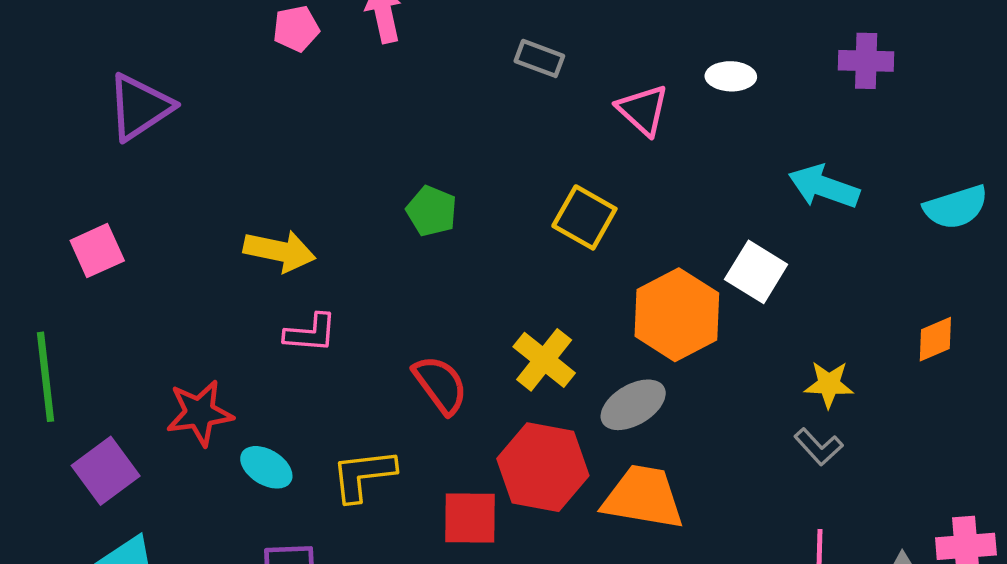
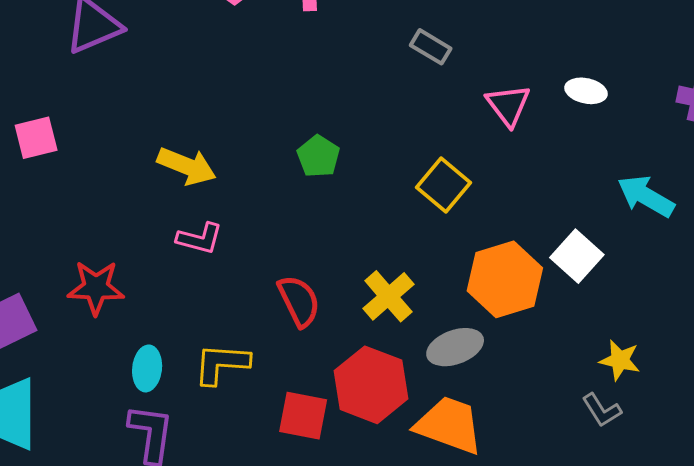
cyan ellipse: (266, 467) -> (147, 368), moved, turned 54

